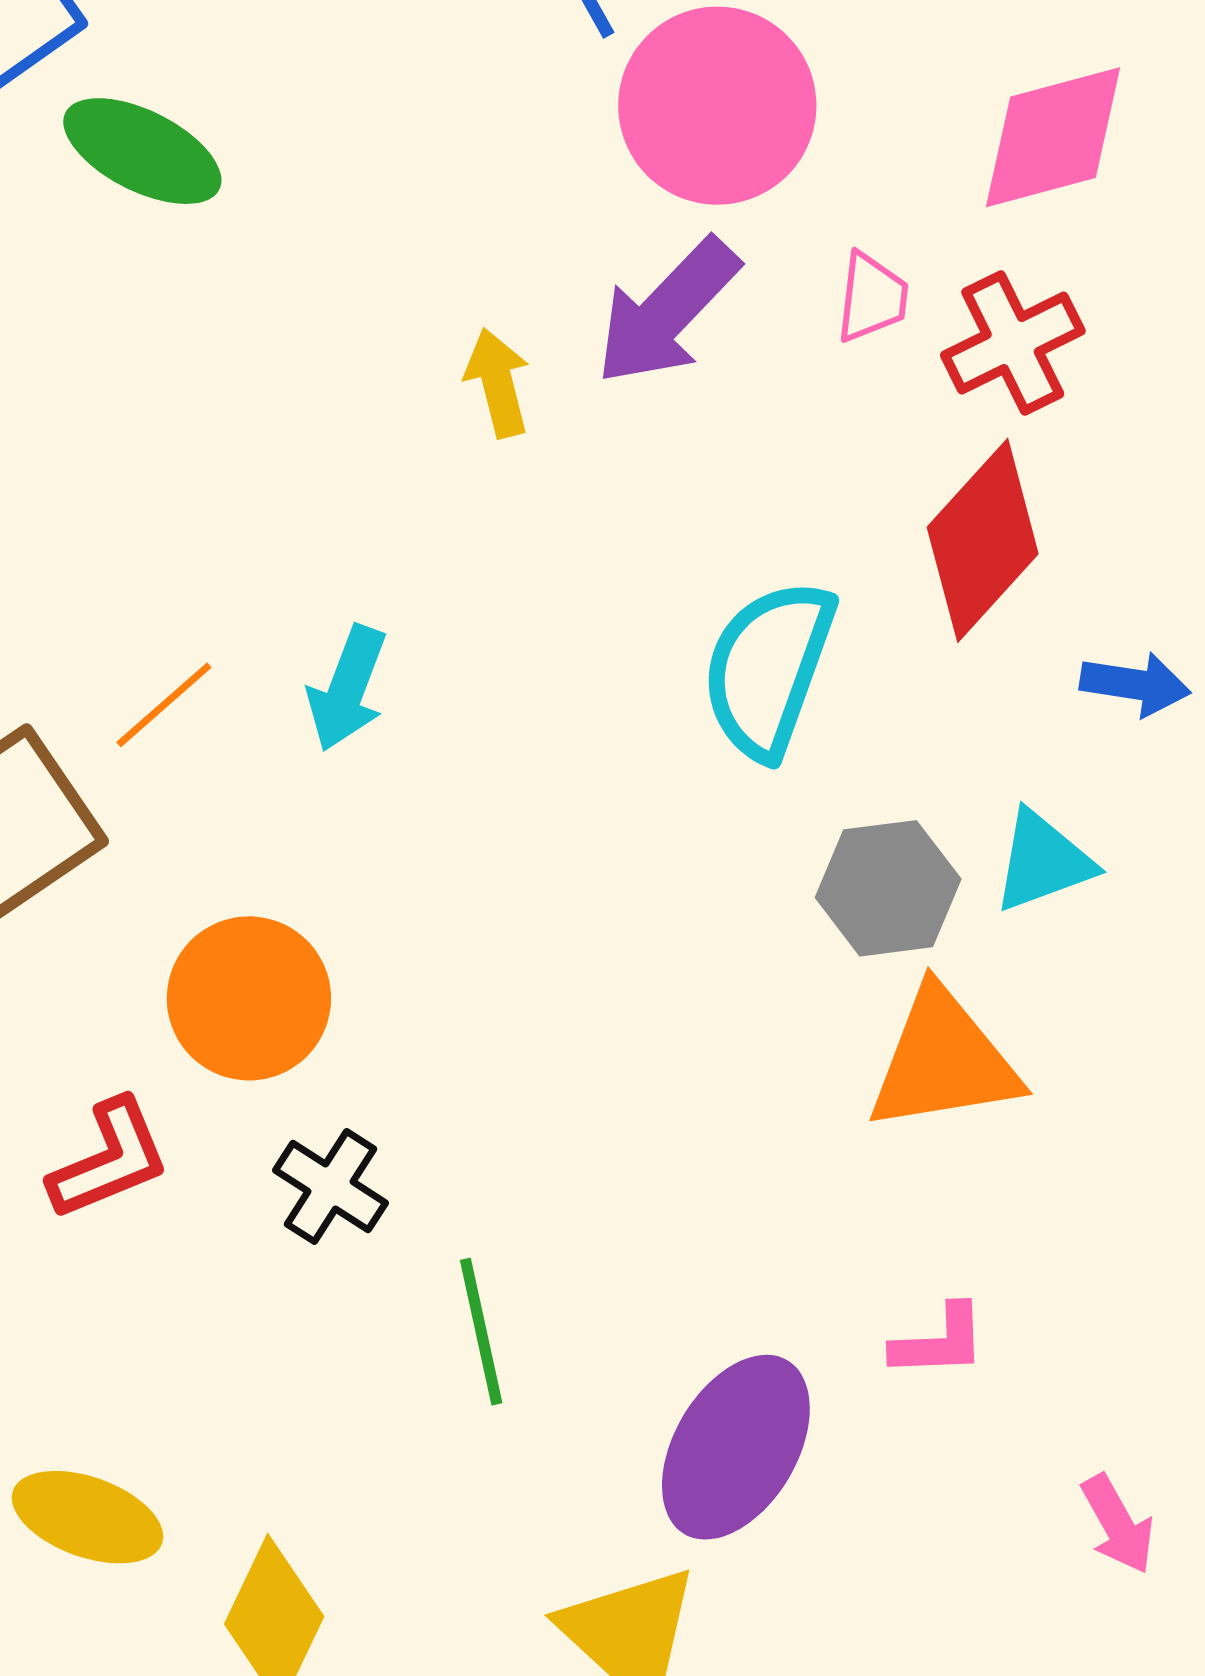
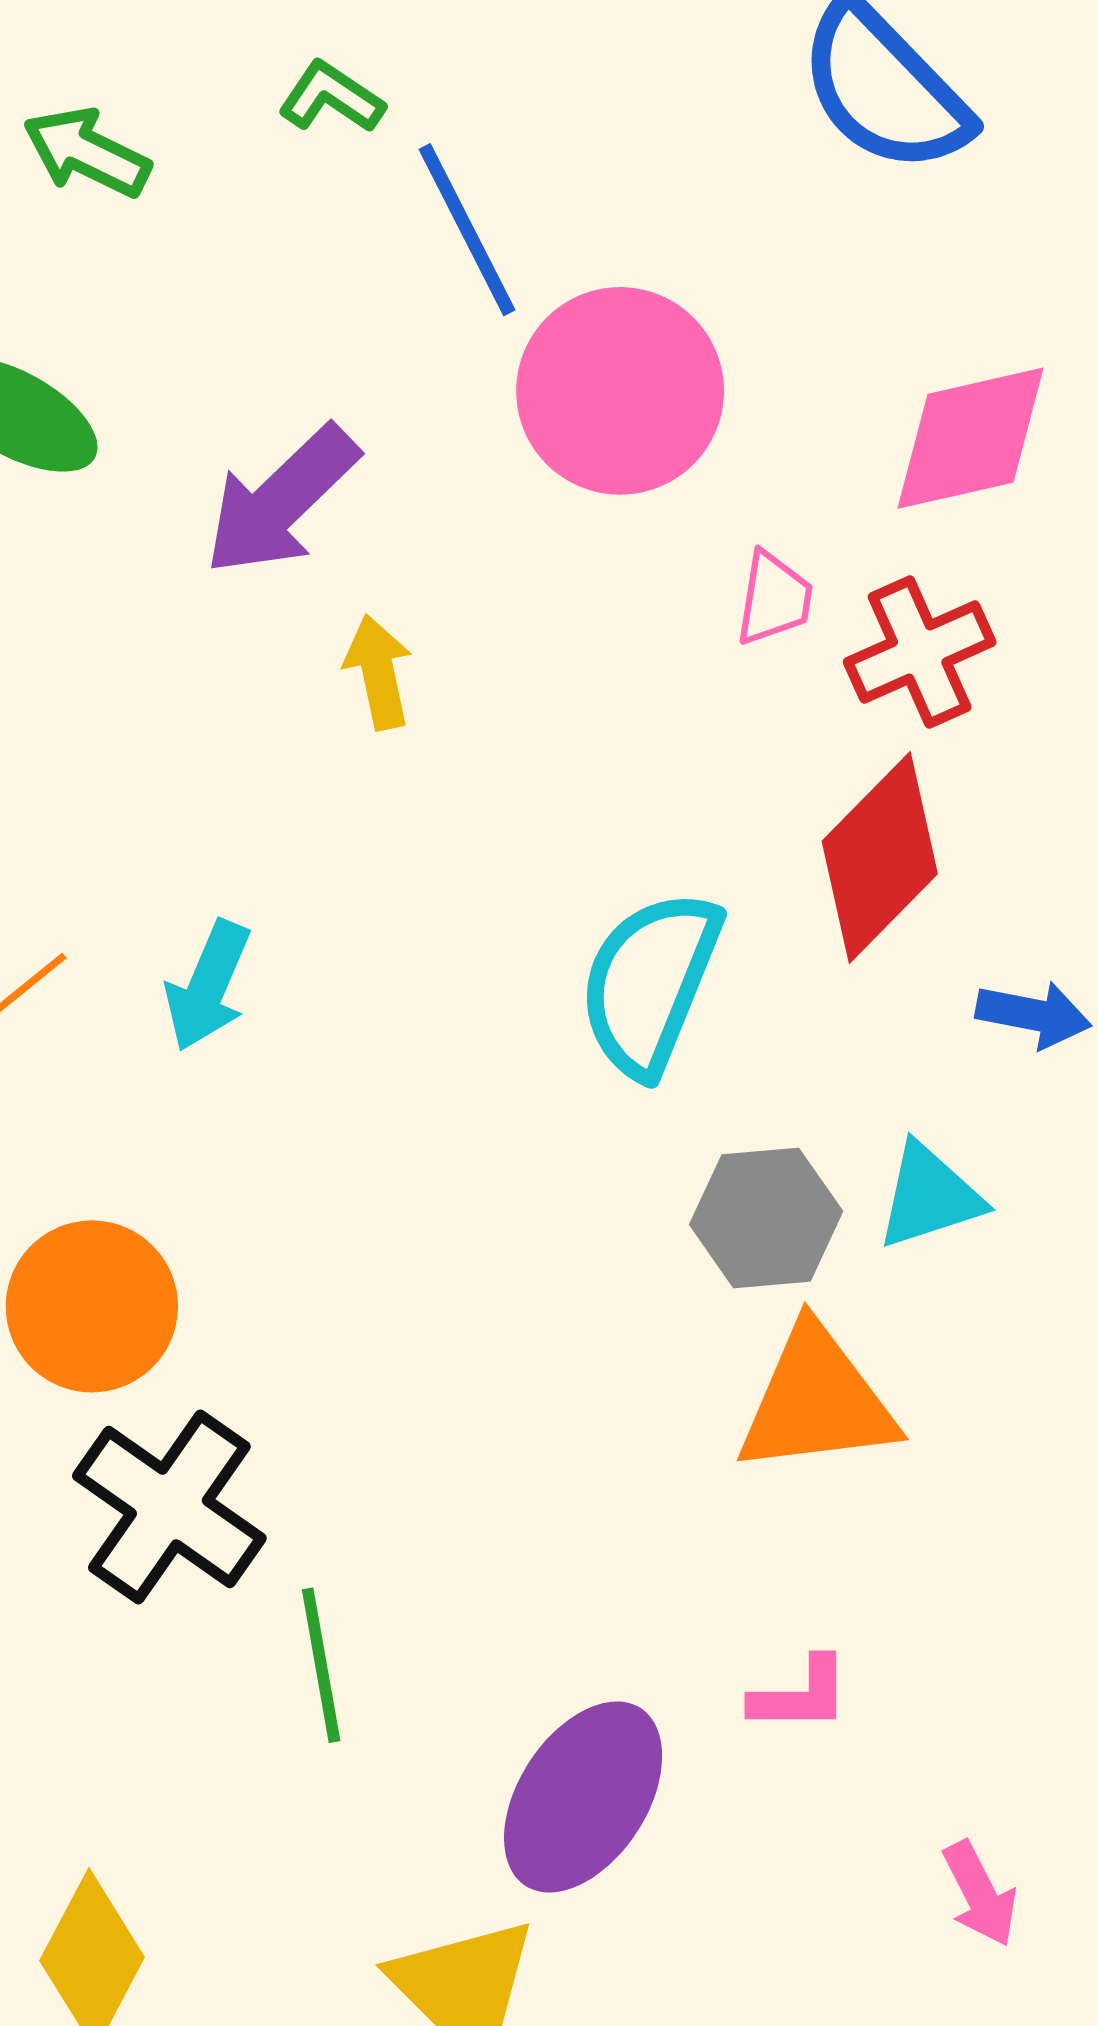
purple arrow: (667, 312) -> (281, 501), moved
black cross: (330, 1187) -> (169, 1507), size x1.6

